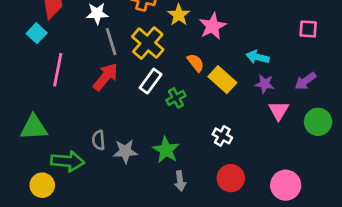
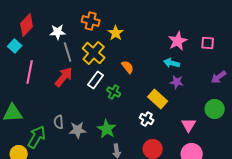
pink star: (212, 26) -> (178, 41), moved
yellow rectangle: (222, 80) -> (158, 99), moved
purple arrow: (305, 81) -> (219, 77), moved
green cross: (176, 98) -> (114, 92), turned -32
pink triangle: (279, 111) -> (189, 125), moved
green arrow: (68, 161) -> (37, 137), turned -65

